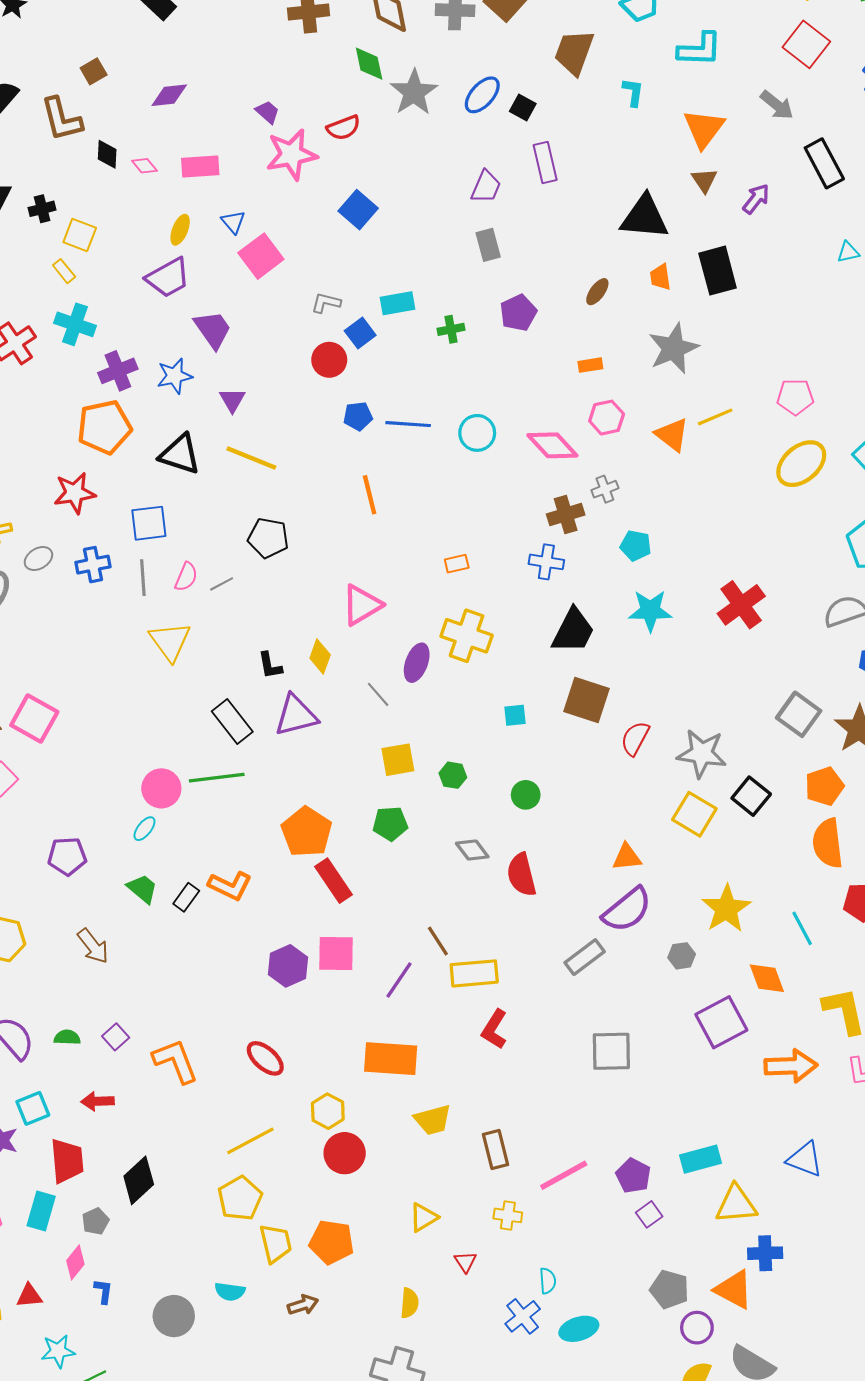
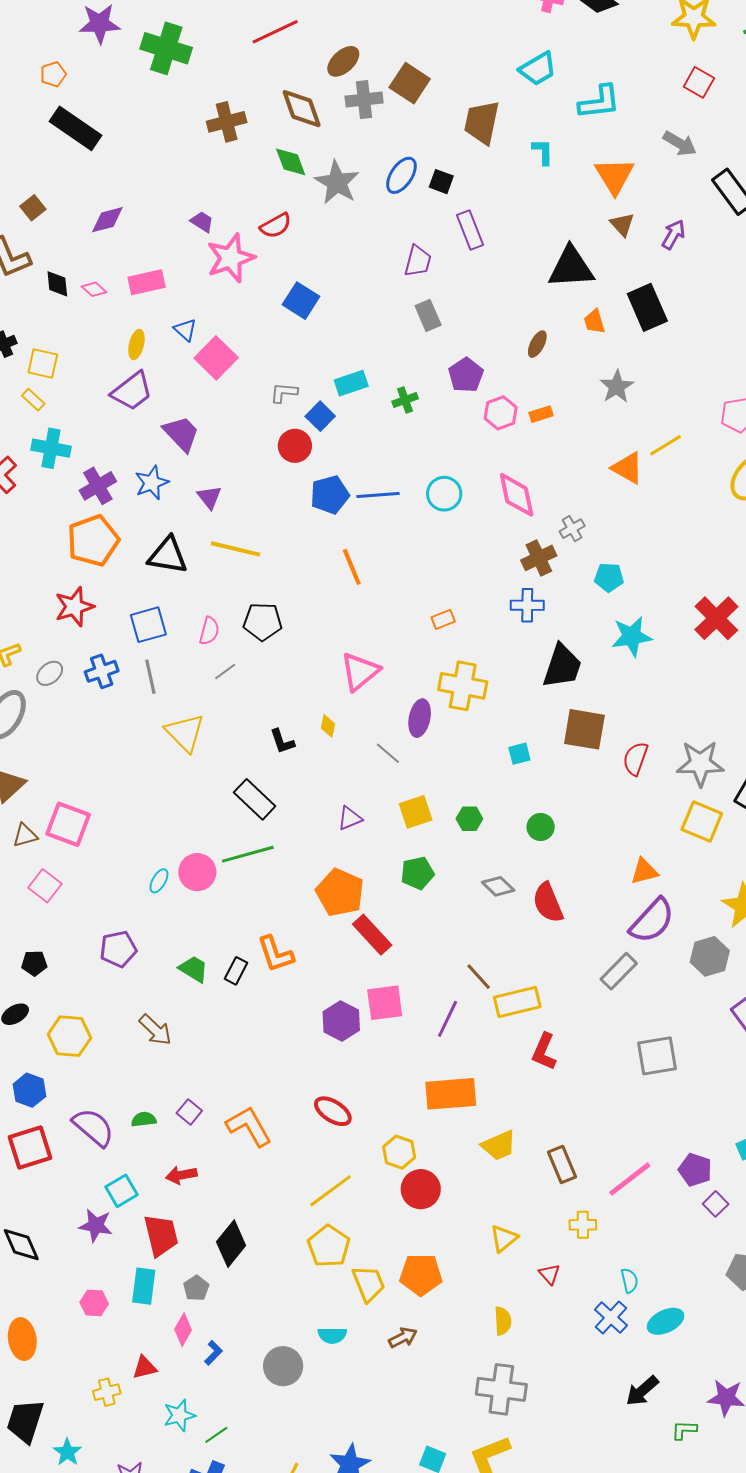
red square: (806, 44) -> (699, 82), size x0.7
gray star: (673, 348) -> (617, 387), size x0.7
blue pentagon: (358, 416) -> (330, 495), size x1.4
pink hexagon: (607, 418) -> (501, 413), moved
pink diamond: (552, 445) -> (517, 495), turned 39
pink semicircle: (186, 577) -> (209, 631), moved
yellow diamond: (320, 657) -> (328, 726), size x0.7
purple triangle: (296, 715) -> (350, 818), moved, size x0.6
cyan ellipse: (144, 829) -> (159, 881), moved
orange L-shape: (230, 886) -> (276, 954), turned 54
gray hexagon: (682, 956) -> (710, 956), size x1.5
blue L-shape: (103, 1291) -> (213, 1353), turned 45

